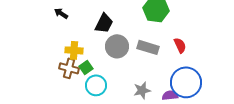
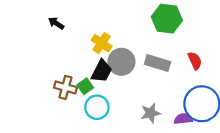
black trapezoid: (104, 23) -> (102, 71), moved
yellow cross: (74, 50) -> (102, 43), moved, turned 30

